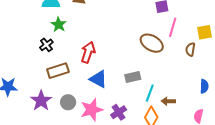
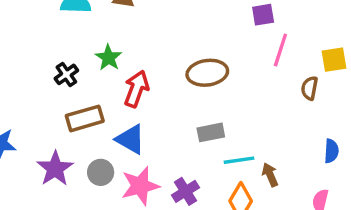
green star: (59, 25) -> (108, 58), moved
brown ellipse: (152, 43) -> (207, 73), moved, turned -40
blue triangle: (98, 79) -> (130, 139), moved
cyan line: (150, 93) -> (239, 160), turned 60
brown arrow: (168, 101) -> (270, 175), turned 64

